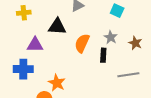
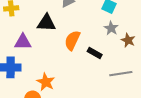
gray star: (111, 37) -> (111, 28), moved
black rectangle: (103, 55) -> (95, 53), turned -64

